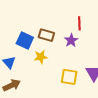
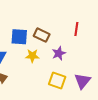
purple star: (71, 40) -> (59, 53), moved
blue square: (25, 41) -> (19, 37), turned -30

